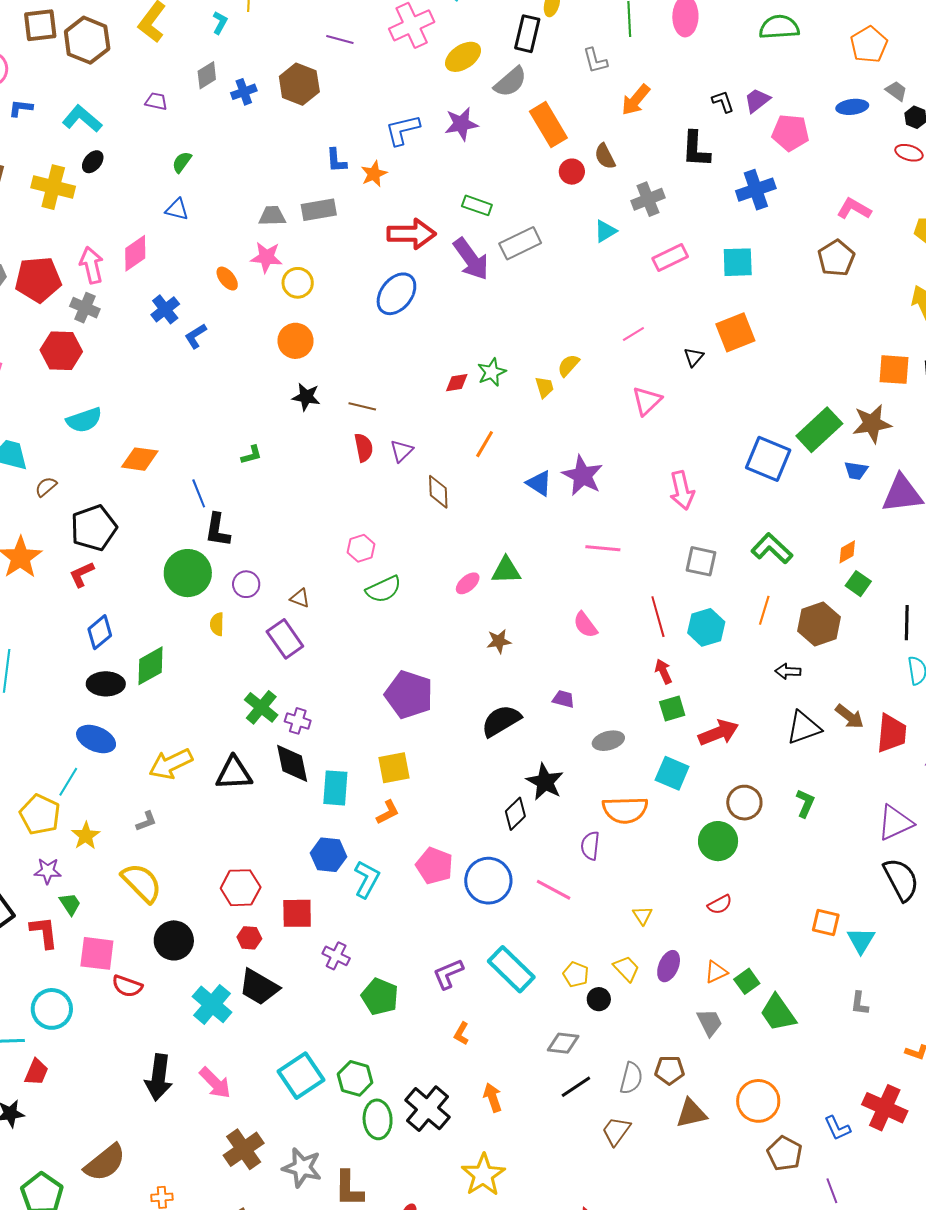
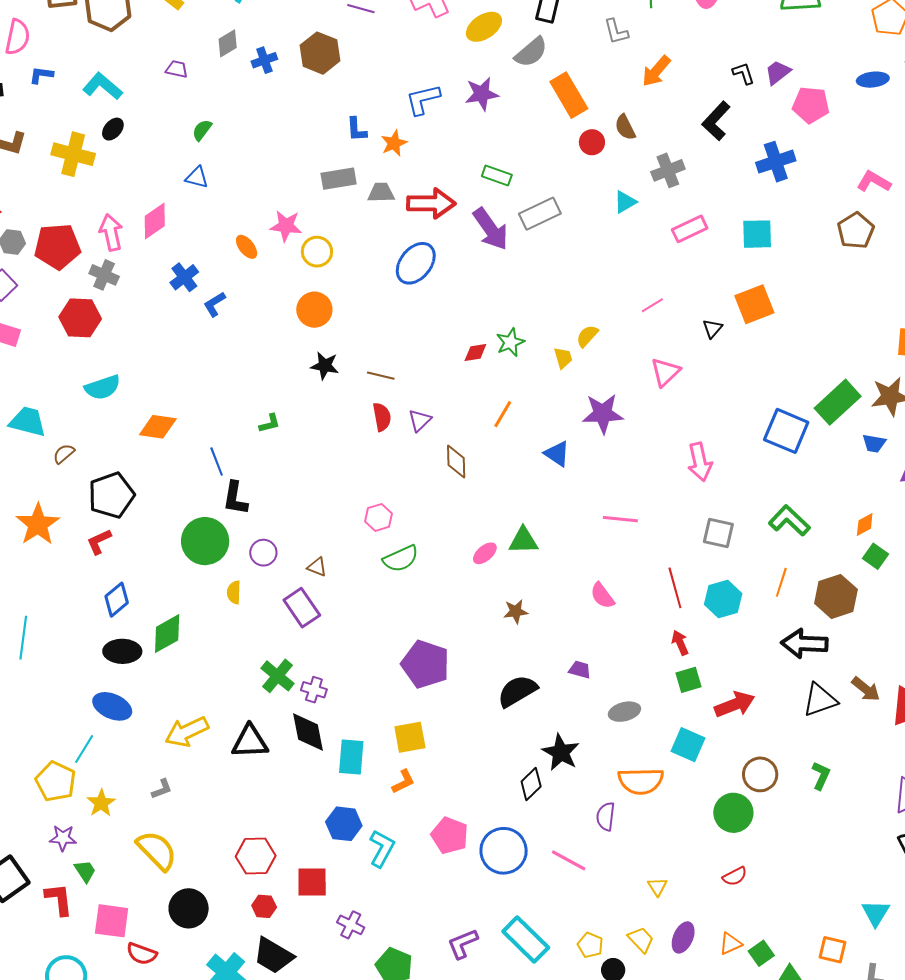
black L-shape: (696, 149) -> (716, 121), turned 39
gray trapezoid: (272, 216) -> (381, 193), moved
purple star: (582, 475) -> (603, 414), moved, turned -30
black arrow: (788, 671) -> (804, 644), size x1.8
orange square: (826, 923) -> (833, 950), moved

